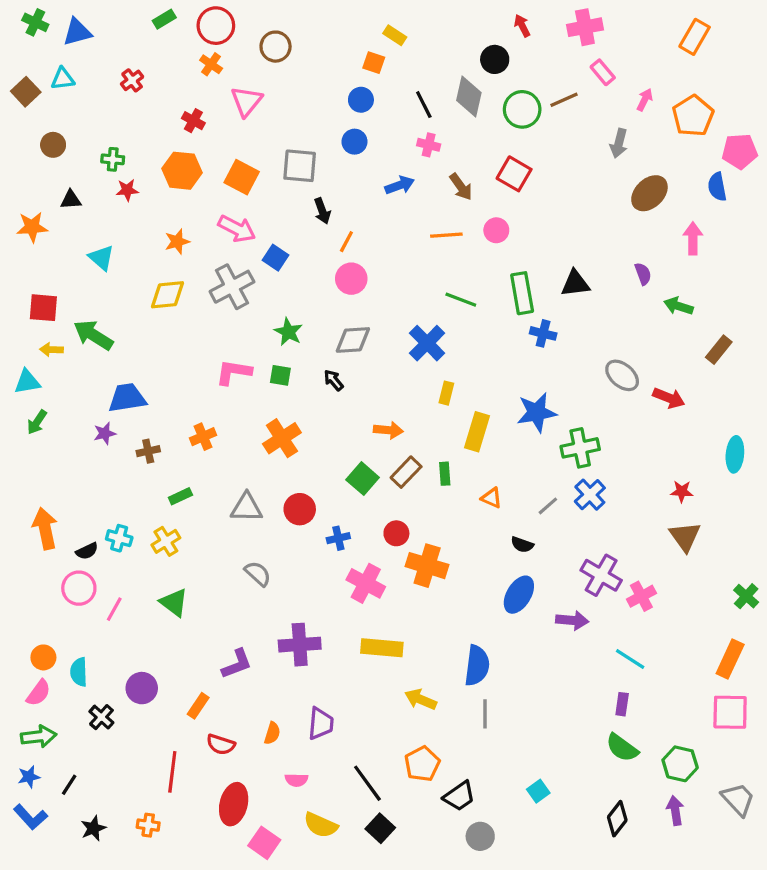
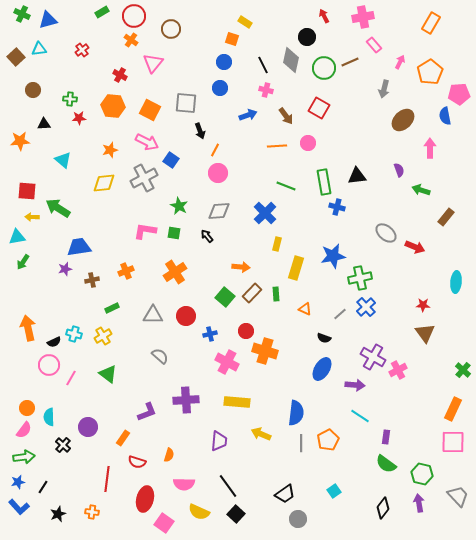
cyan line: (630, 659) -> (360, 416), moved
purple trapezoid: (321, 724) -> (219, 441), moved
orange pentagon: (422, 764) -> (328, 440), moved
pink semicircle: (296, 780) -> (184, 484), size x1.5

